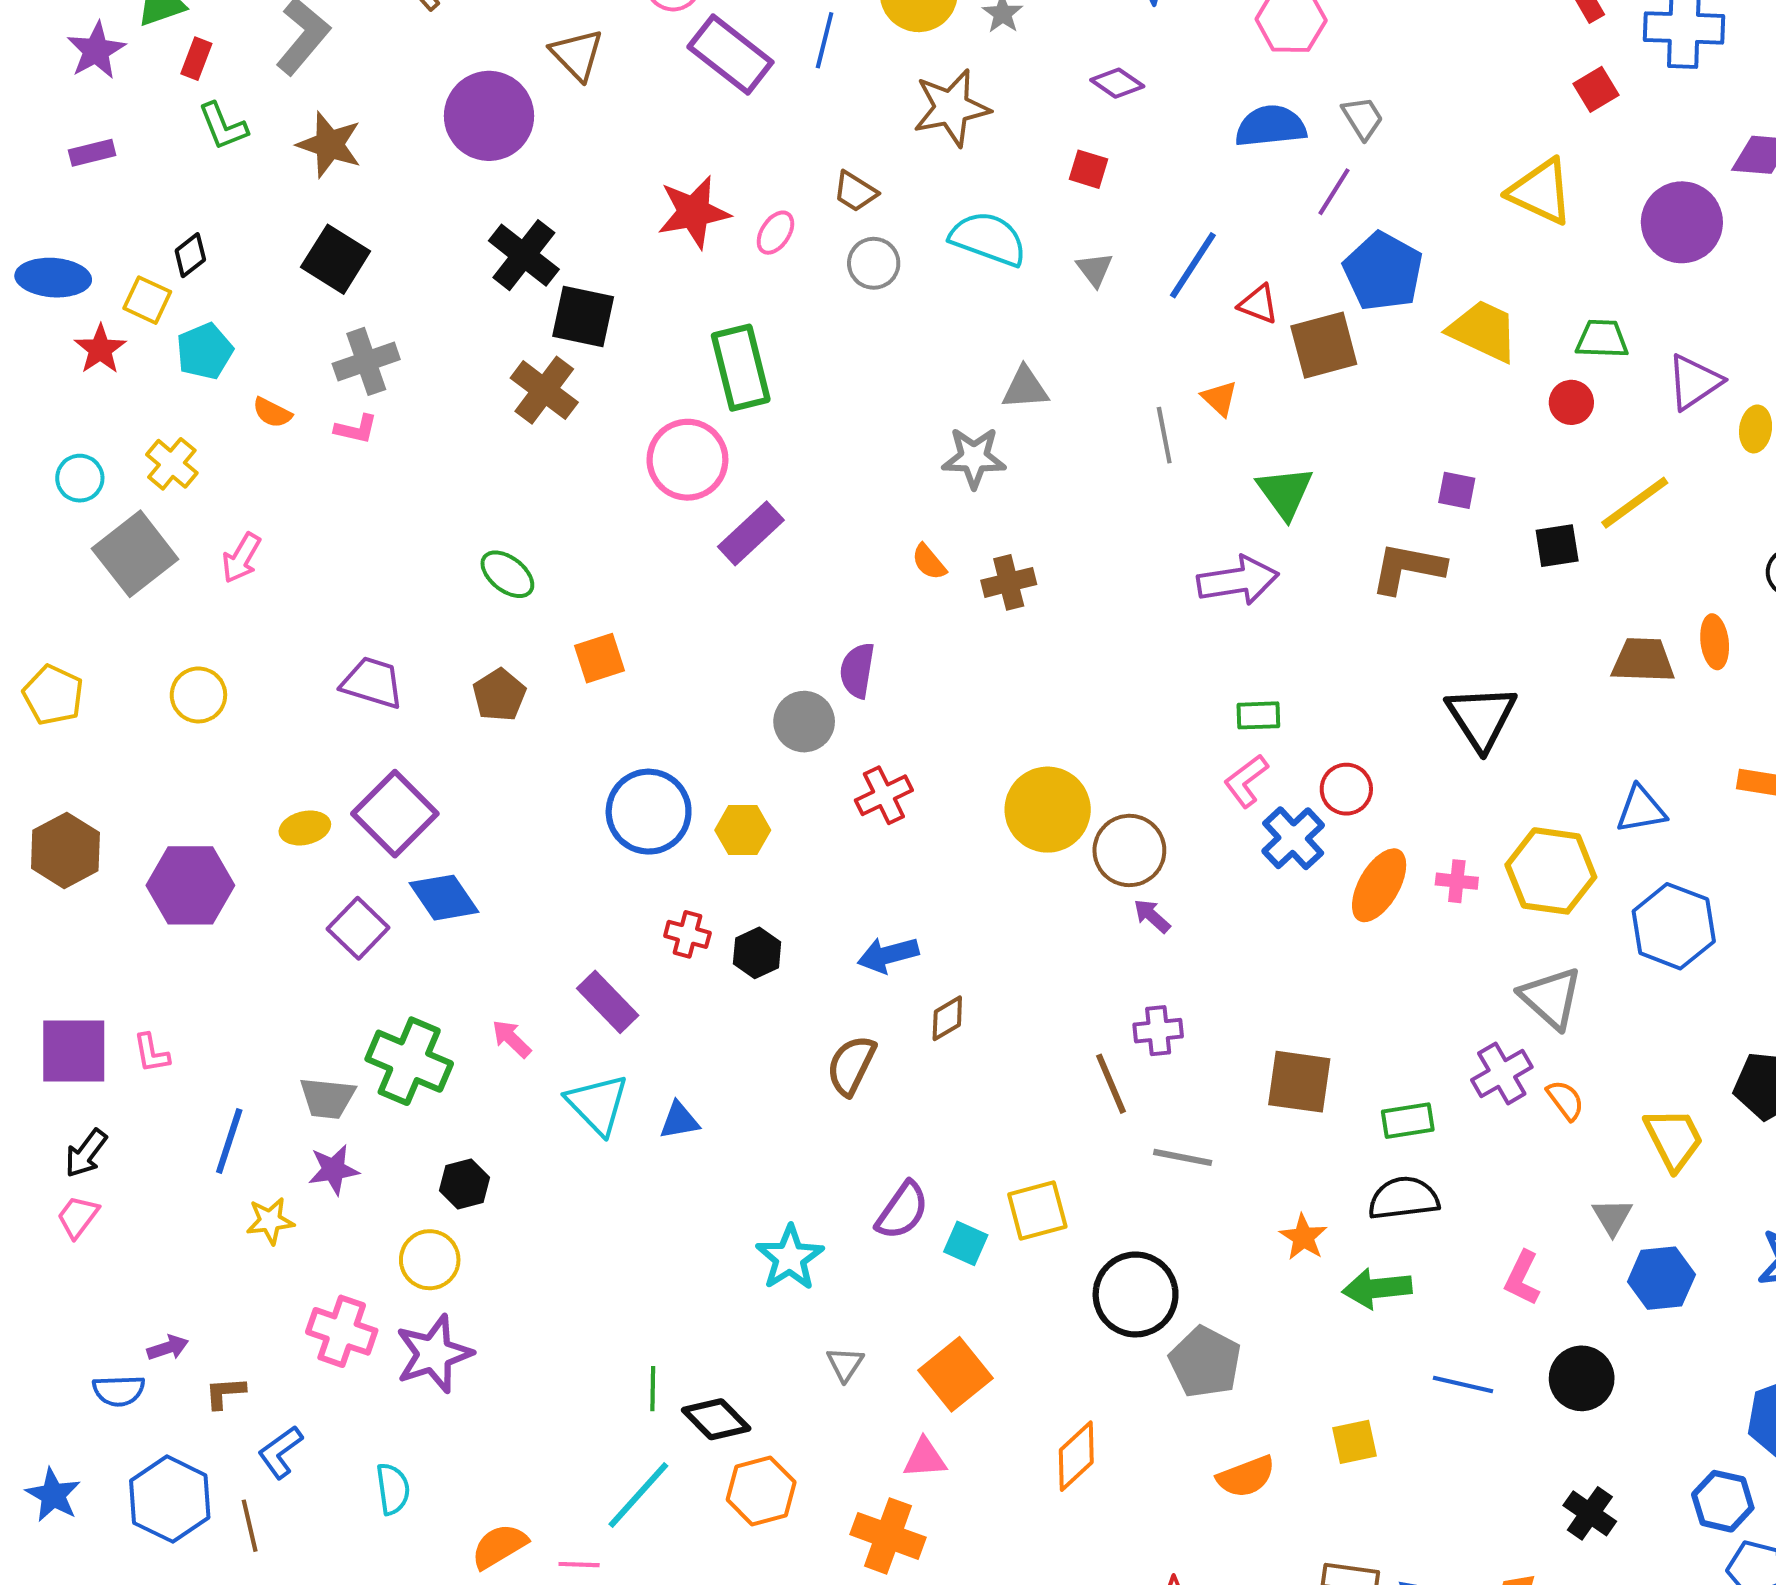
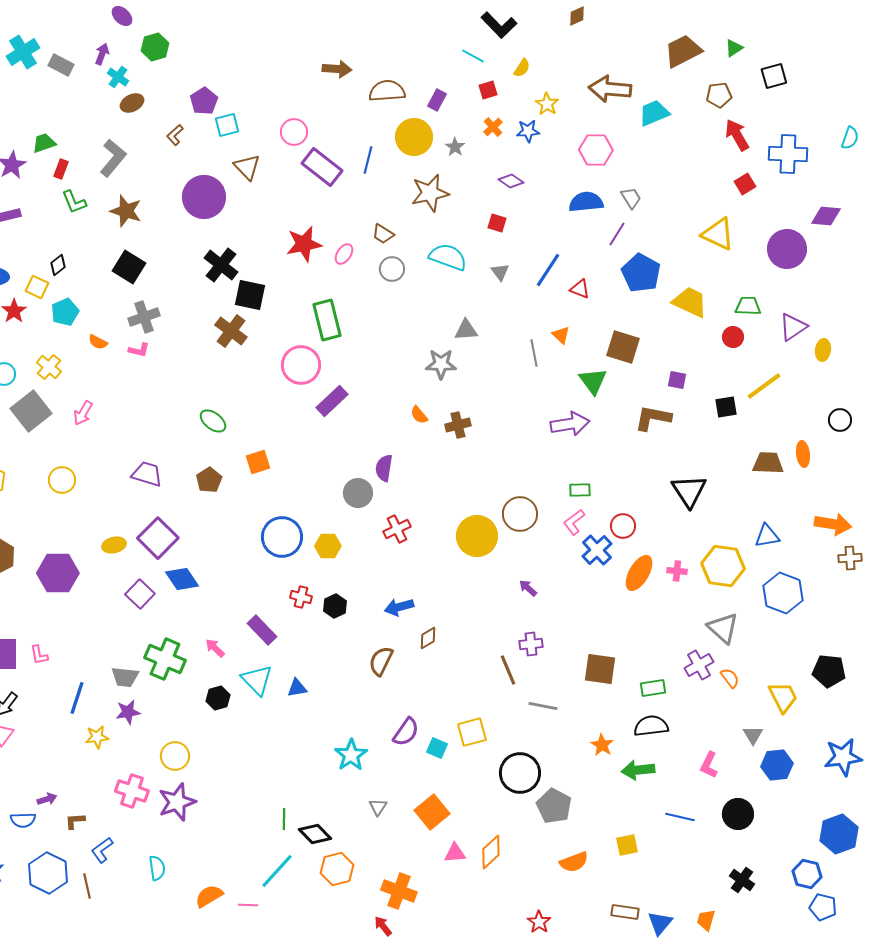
brown square: (1324, 345) -> (623, 347), moved, turned 32
brown circle: (1129, 850) -> (520, 514), moved
black hexagon: (464, 1184) -> (218, 698), moved
pink triangle: (925, 1458) -> (455, 853), moved

